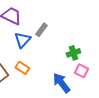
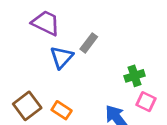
orange rectangle: (22, 68) -> (62, 110), moved

